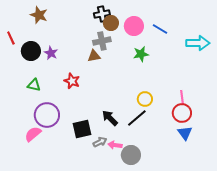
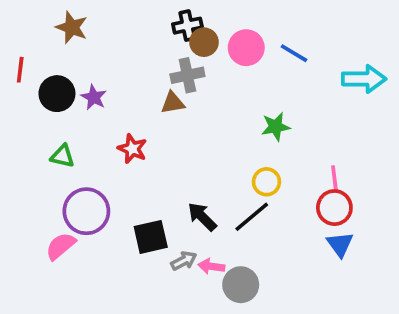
red line: (11, 38) -> (20, 70), turned 32
green star: (141, 54) -> (276, 127), moved

